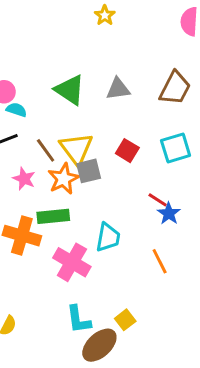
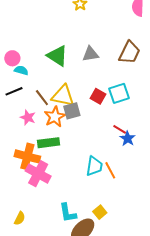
cyan square: (176, 148) -> (119, 93), moved
yellow triangle: (76, 149) -> (63, 96), turned -40
cyan trapezoid: (108, 237) -> (94, 166), moved
orange line: (160, 261) -> (110, 170), moved
pink cross: (72, 262) -> (38, 174), moved

